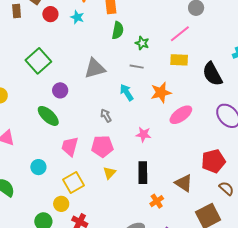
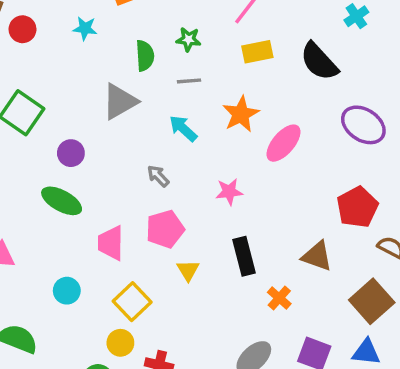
cyan star: (77, 17) -> (85, 28), moved
green semicircle: (118, 30) -> (145, 56), moved

